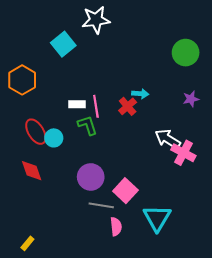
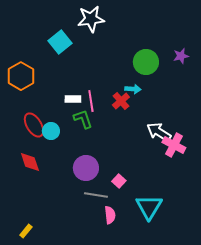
green circle: (186, 53) -> (146, 62), moved
purple star: (191, 99) -> (181, 56), moved
pink square: (125, 191) -> (119, 181), size x0.6

